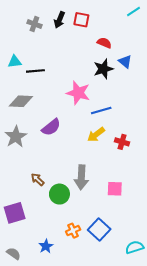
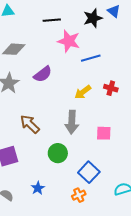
black line: (35, 71) -> (52, 20), moved
yellow arrow: (96, 135) -> (83, 92), moved
brown arrow: (38, 179) -> (30, 124), size x1.5
green circle: (59, 194) -> (58, 153), moved
orange cross: (73, 231) -> (79, 195), moved

